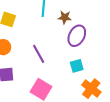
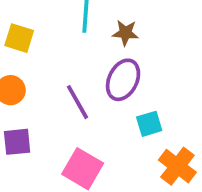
purple ellipse: (77, 36) -> (123, 80), moved

